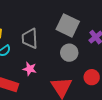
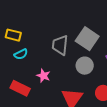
gray trapezoid: (30, 38) -> (60, 45), moved

